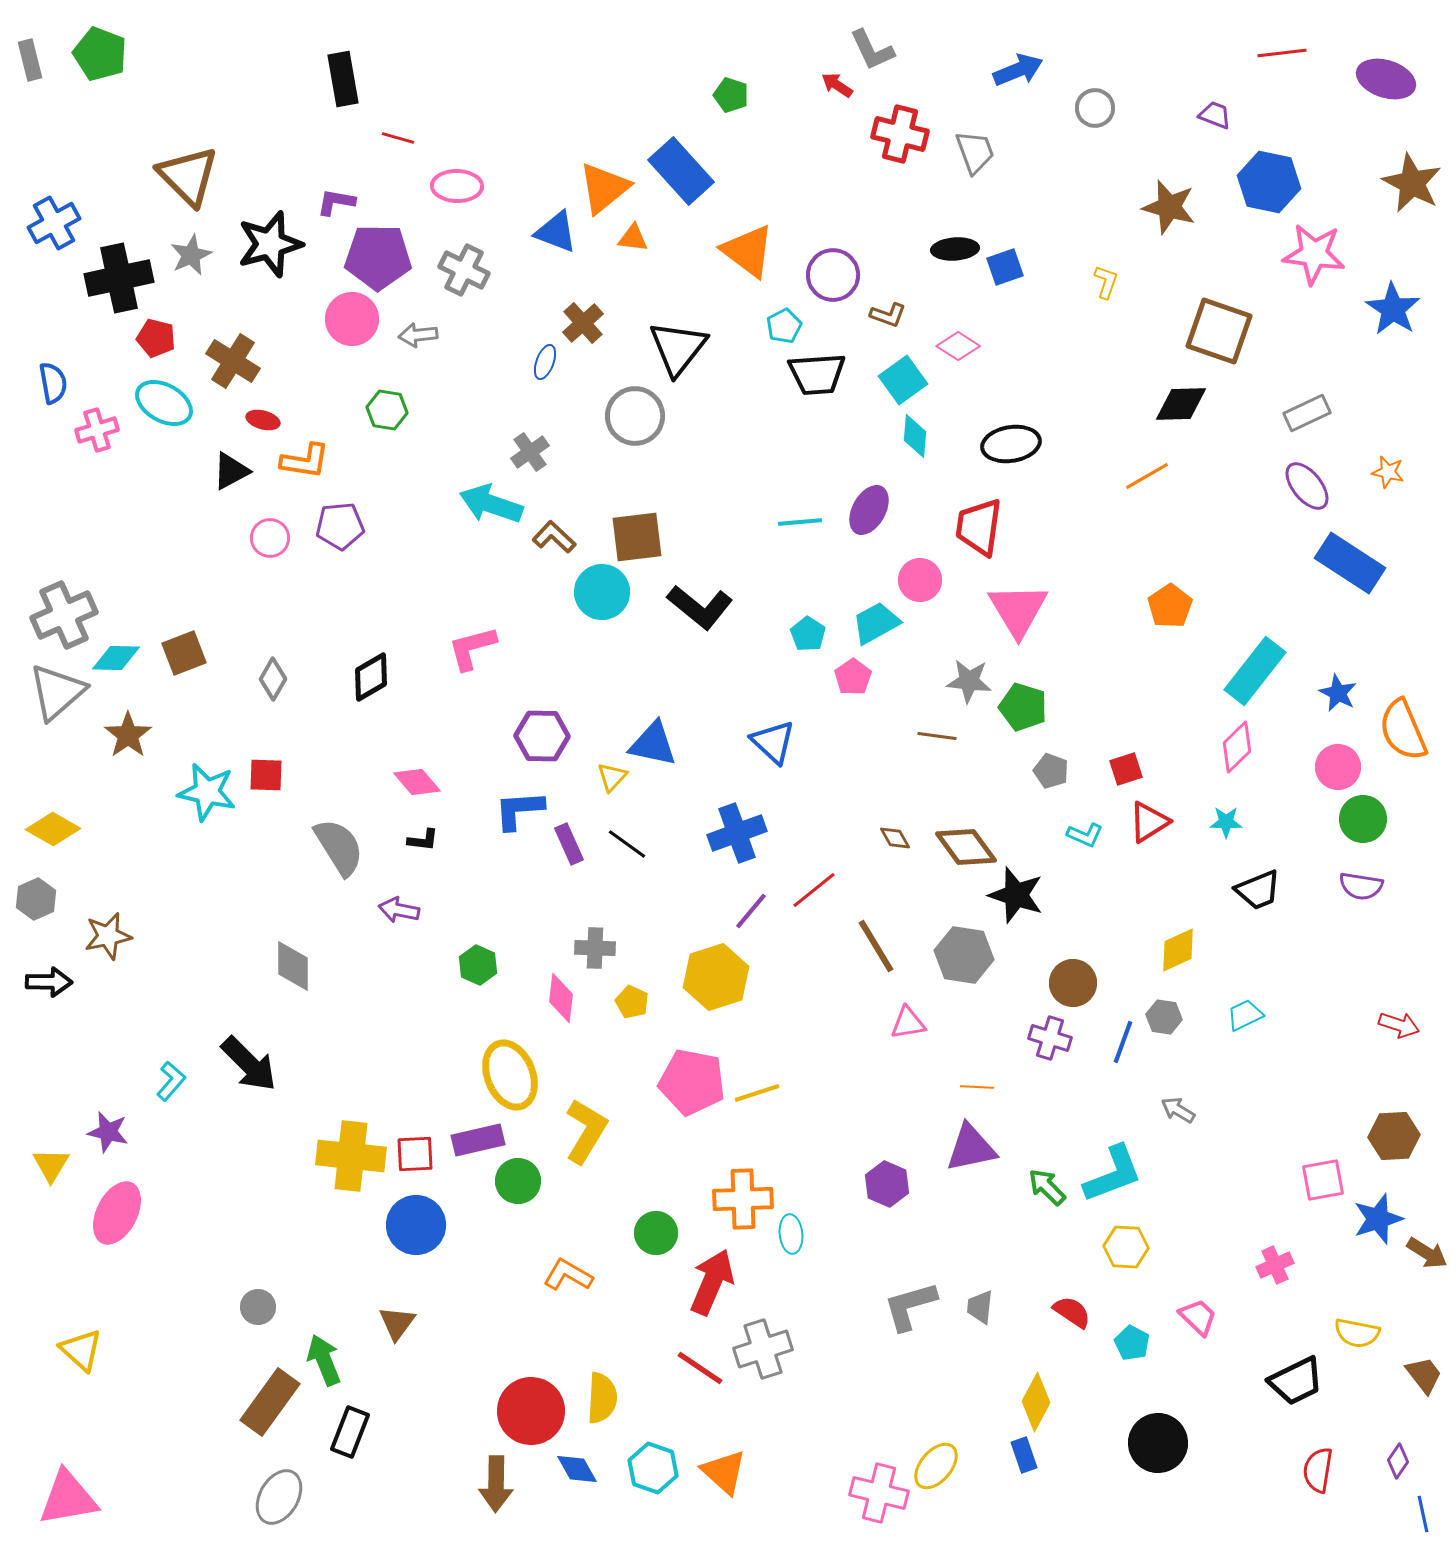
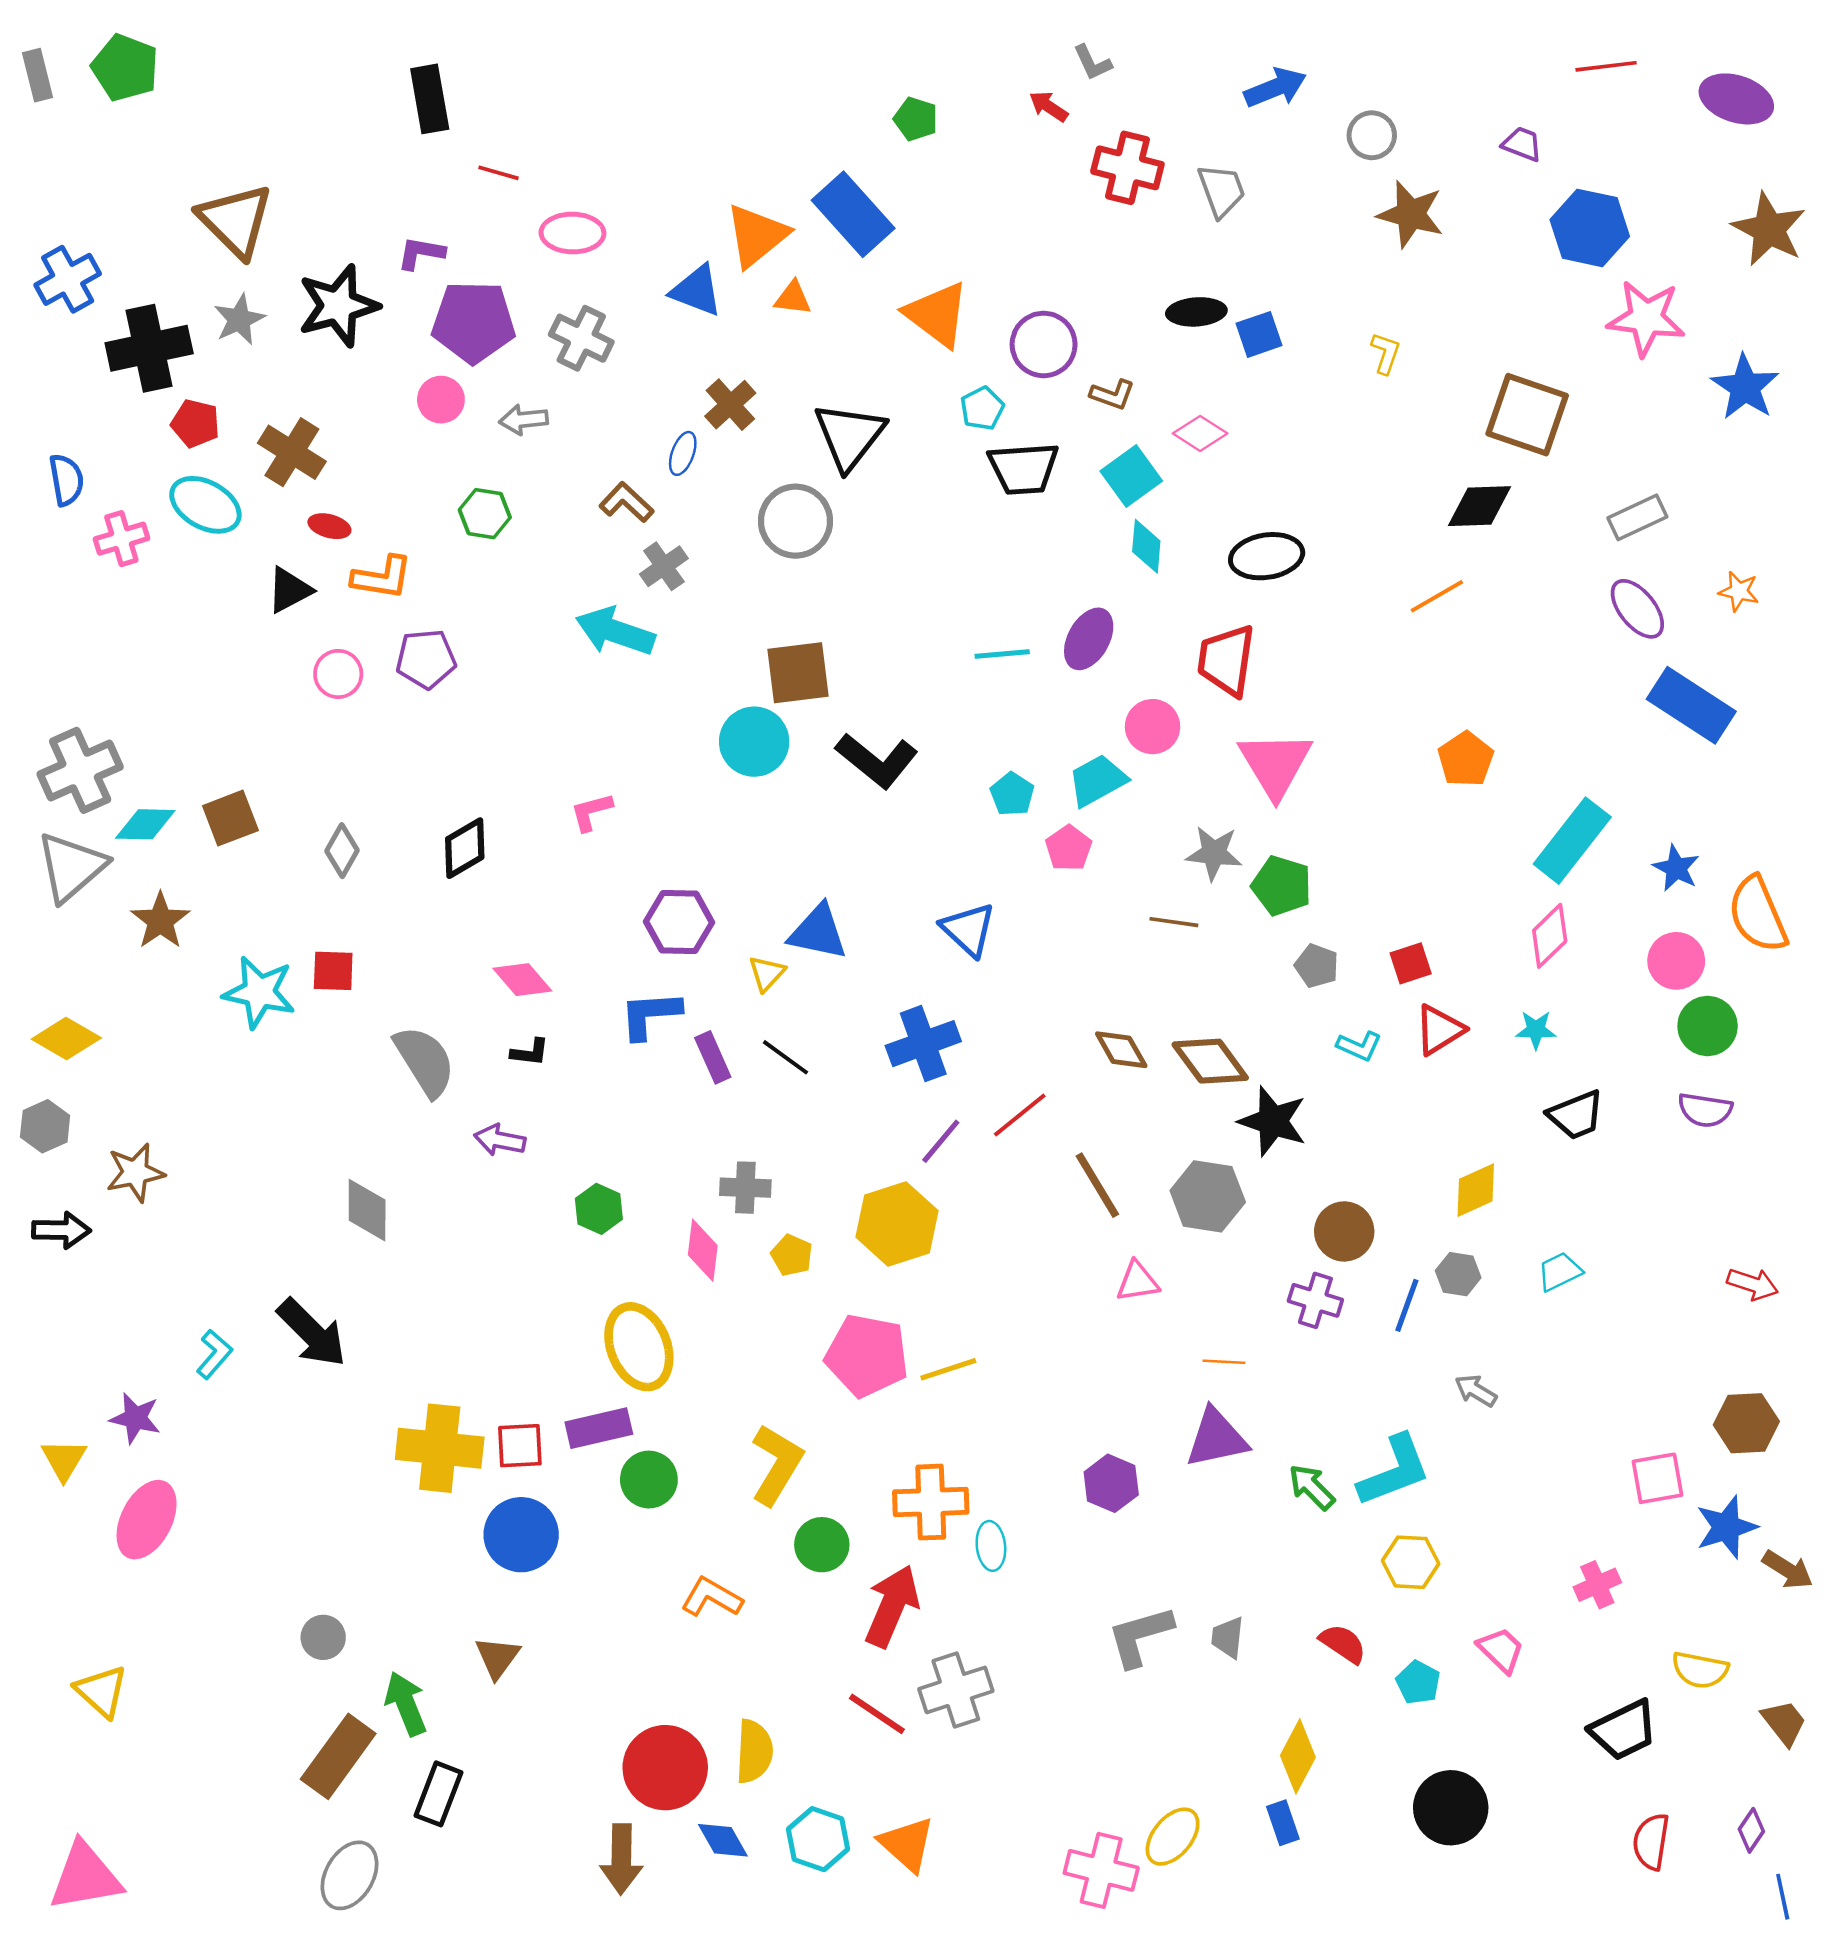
gray L-shape: (872, 50) -> (1092, 63), size x0.7
brown star: (1169, 207) -> (1411, 214), moved
pink circle: (352, 319) -> (441, 400), size x0.7
brown L-shape: (554, 537) -> (626, 502), moved
pink L-shape: (472, 648) -> (591, 812), size x0.7
brown diamond: (895, 838) -> (1121, 1050), size x1.4
yellow L-shape: (586, 1131) -> (777, 1464), moved

